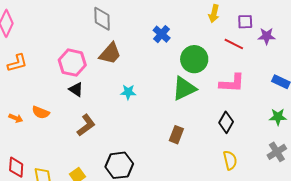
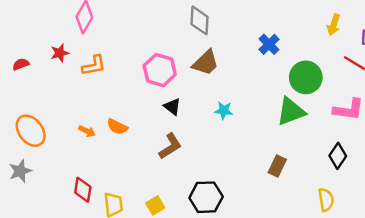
black triangle: (76, 89) -> (172, 107), moved
yellow semicircle: (230, 160) -> (326, 200), moved

